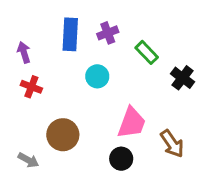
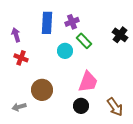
green rectangle: (147, 52) -> (84, 41), moved
black cross: (183, 78) -> (120, 35), moved
brown arrow: (172, 144) -> (115, 107), moved
gray arrow: (28, 160) -> (19, 107), turned 136

